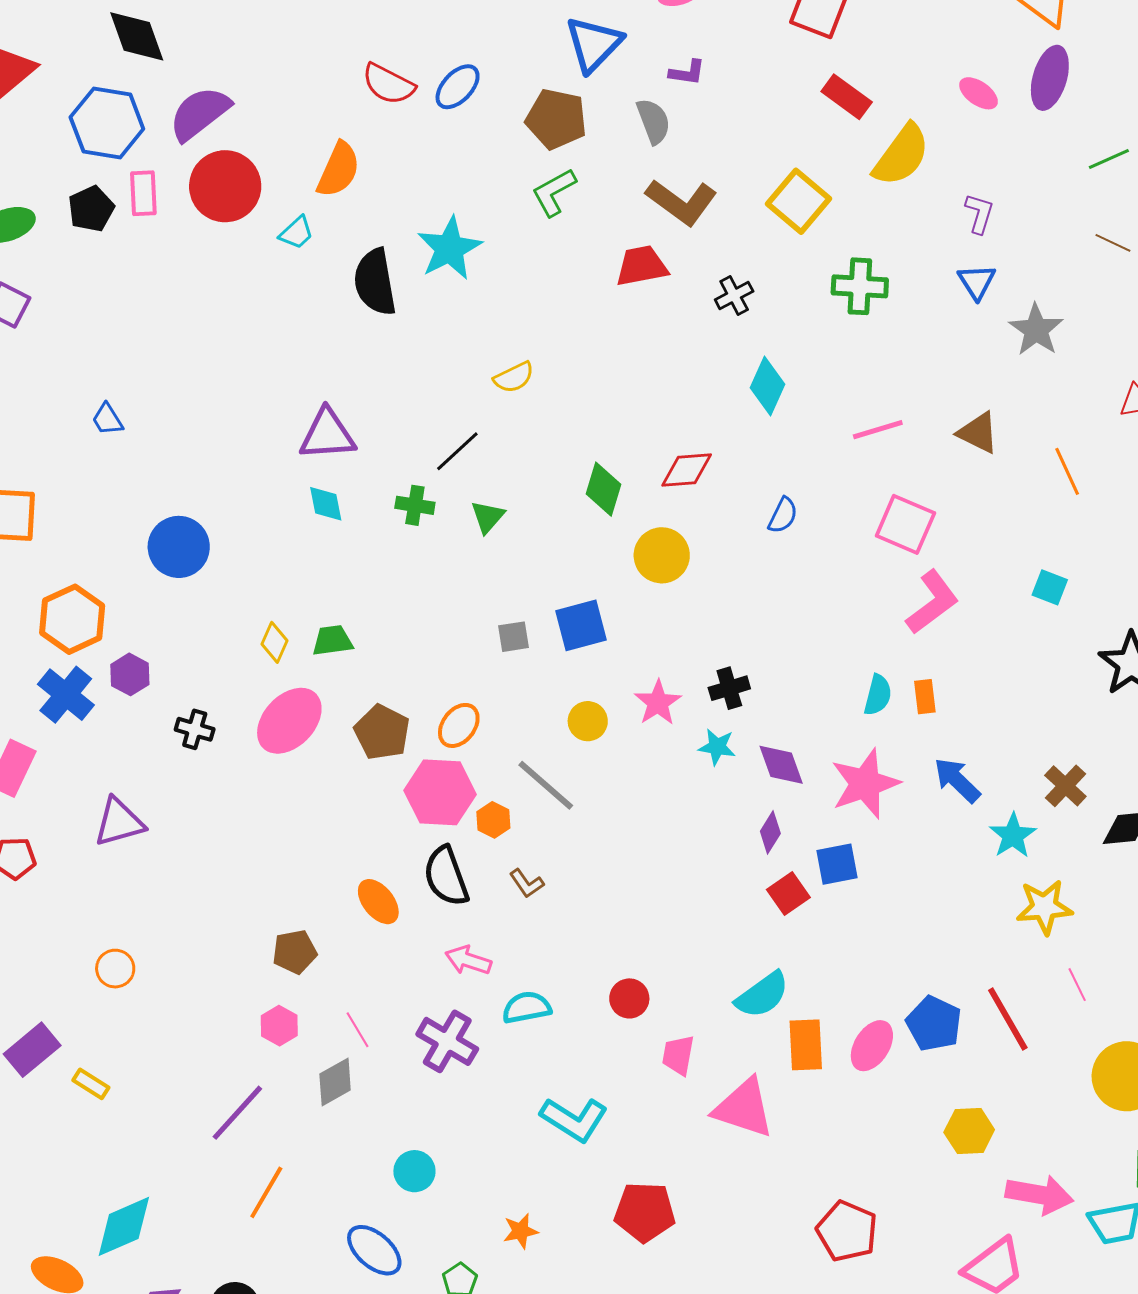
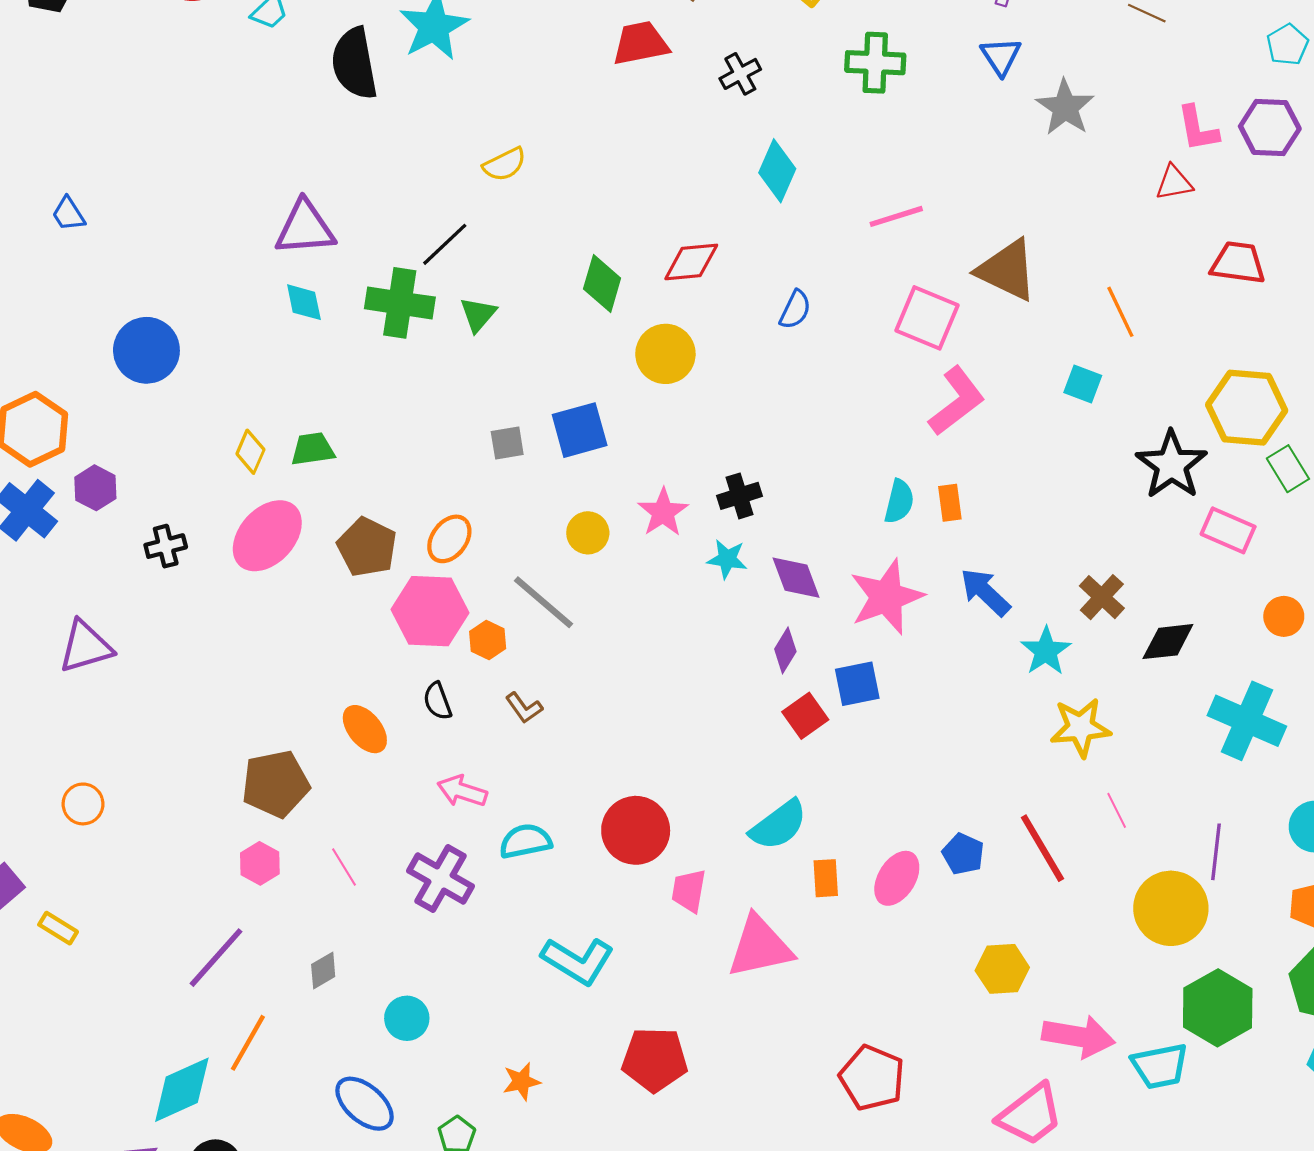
brown triangle: (978, 433) -> (1007, 270), moved, size x1.4
orange line: (1067, 471) -> (1120, 312), moved
green cross: (415, 505) -> (400, 303), size x1.6
black cross: (195, 729) -> (166, 546), turned -30
black semicircle: (446, 876) -> (437, 701), size x0.6
brown pentagon: (295, 952) -> (276, 784), size x1.4
red circle: (629, 998) -> (636, 830), size x1.6
blue pentagon: (934, 1024) -> (963, 854), size x0.7
orange rectangle: (806, 1045) -> (826, 878), size x0.7
gray diamond: (335, 1082) -> (323, 971), moved, size x0.7
pink triangle: (744, 1108) -> (760, 947), turned -30
cyan diamond: (124, 1226) -> (182, 1090), moved

